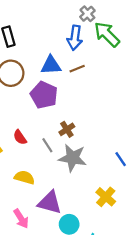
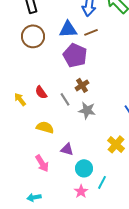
purple pentagon: (44, 95) -> (75, 55), moved
gray star: (73, 158) -> (87, 110), size x0.7
purple triangle: (50, 203) -> (67, 149), size x0.6

